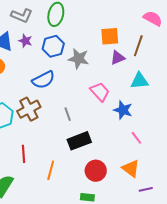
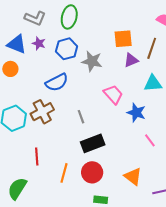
orange triangle: (131, 169) -> (133, 177), moved
red circle: (96, 171) -> (92, 172), moved

